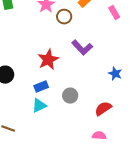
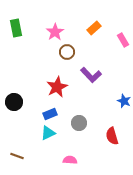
brown circle: (64, 17) -> (67, 52), moved
red semicircle: (103, 109) -> (112, 136), turned -72
pink semicircle: (99, 136) -> (70, 160), moved

